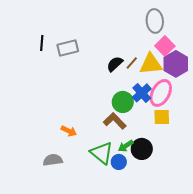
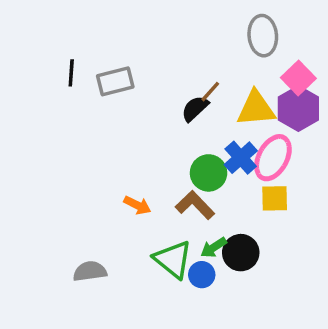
pink square: (165, 46) -> (298, 78), moved
brown line: (132, 63) -> (210, 92), moved
orange arrow: (69, 131) -> (137, 205), moved

